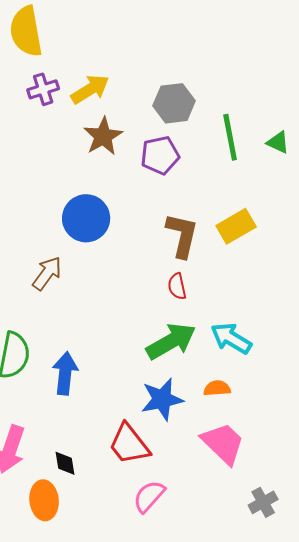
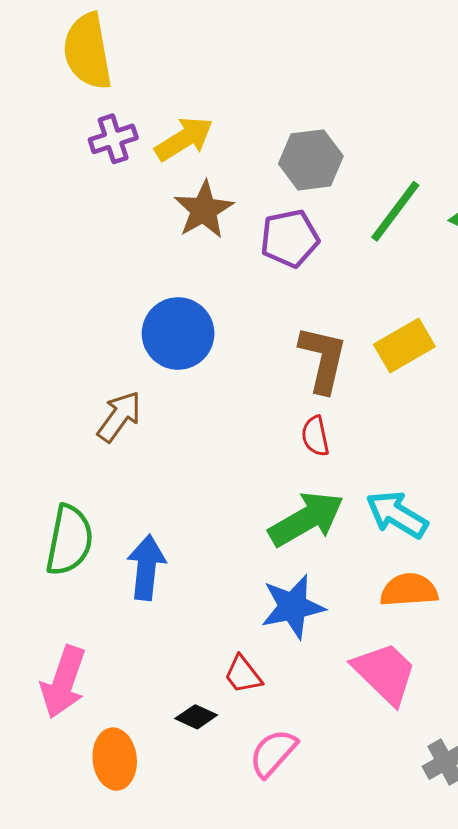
green line: (230, 137) -> (395, 211), turned 48
orange semicircle: (217, 388) -> (409, 590), moved, size x1.4
red trapezoid: (129, 444) -> (243, 675), size x0.6
black diamond: (65, 463) -> (196, 717), moved, turned -56

